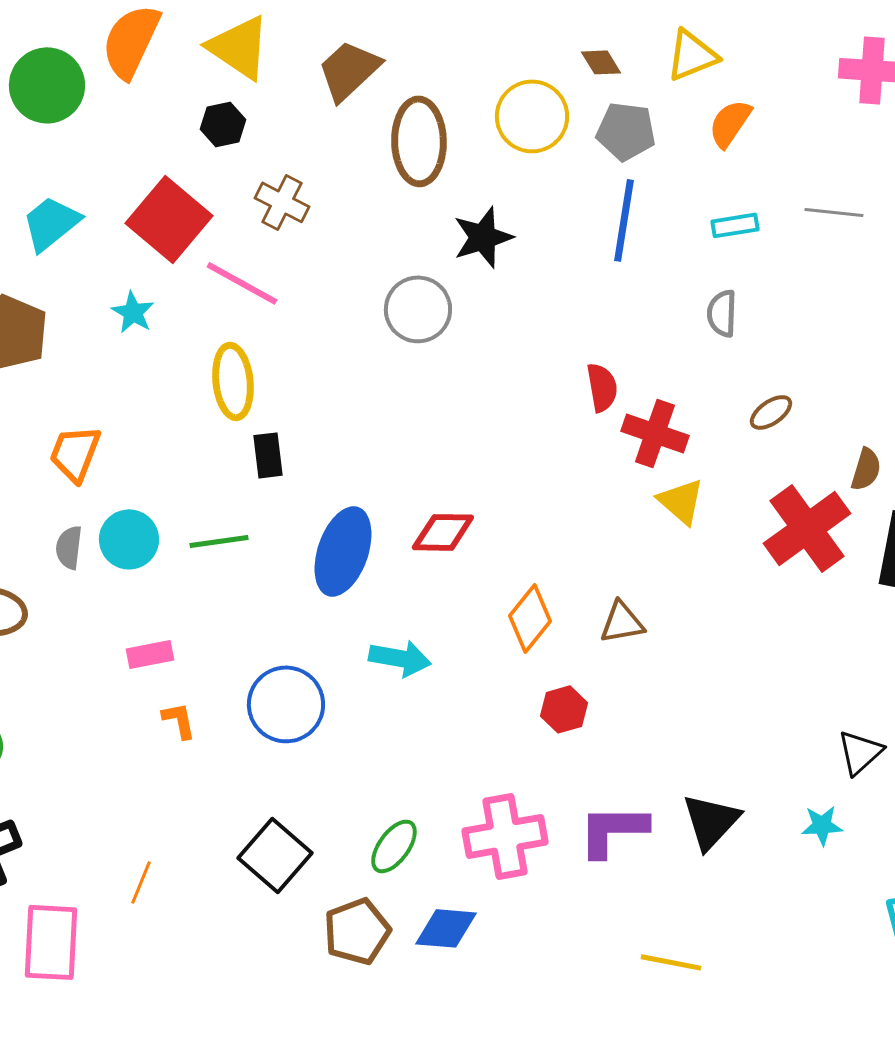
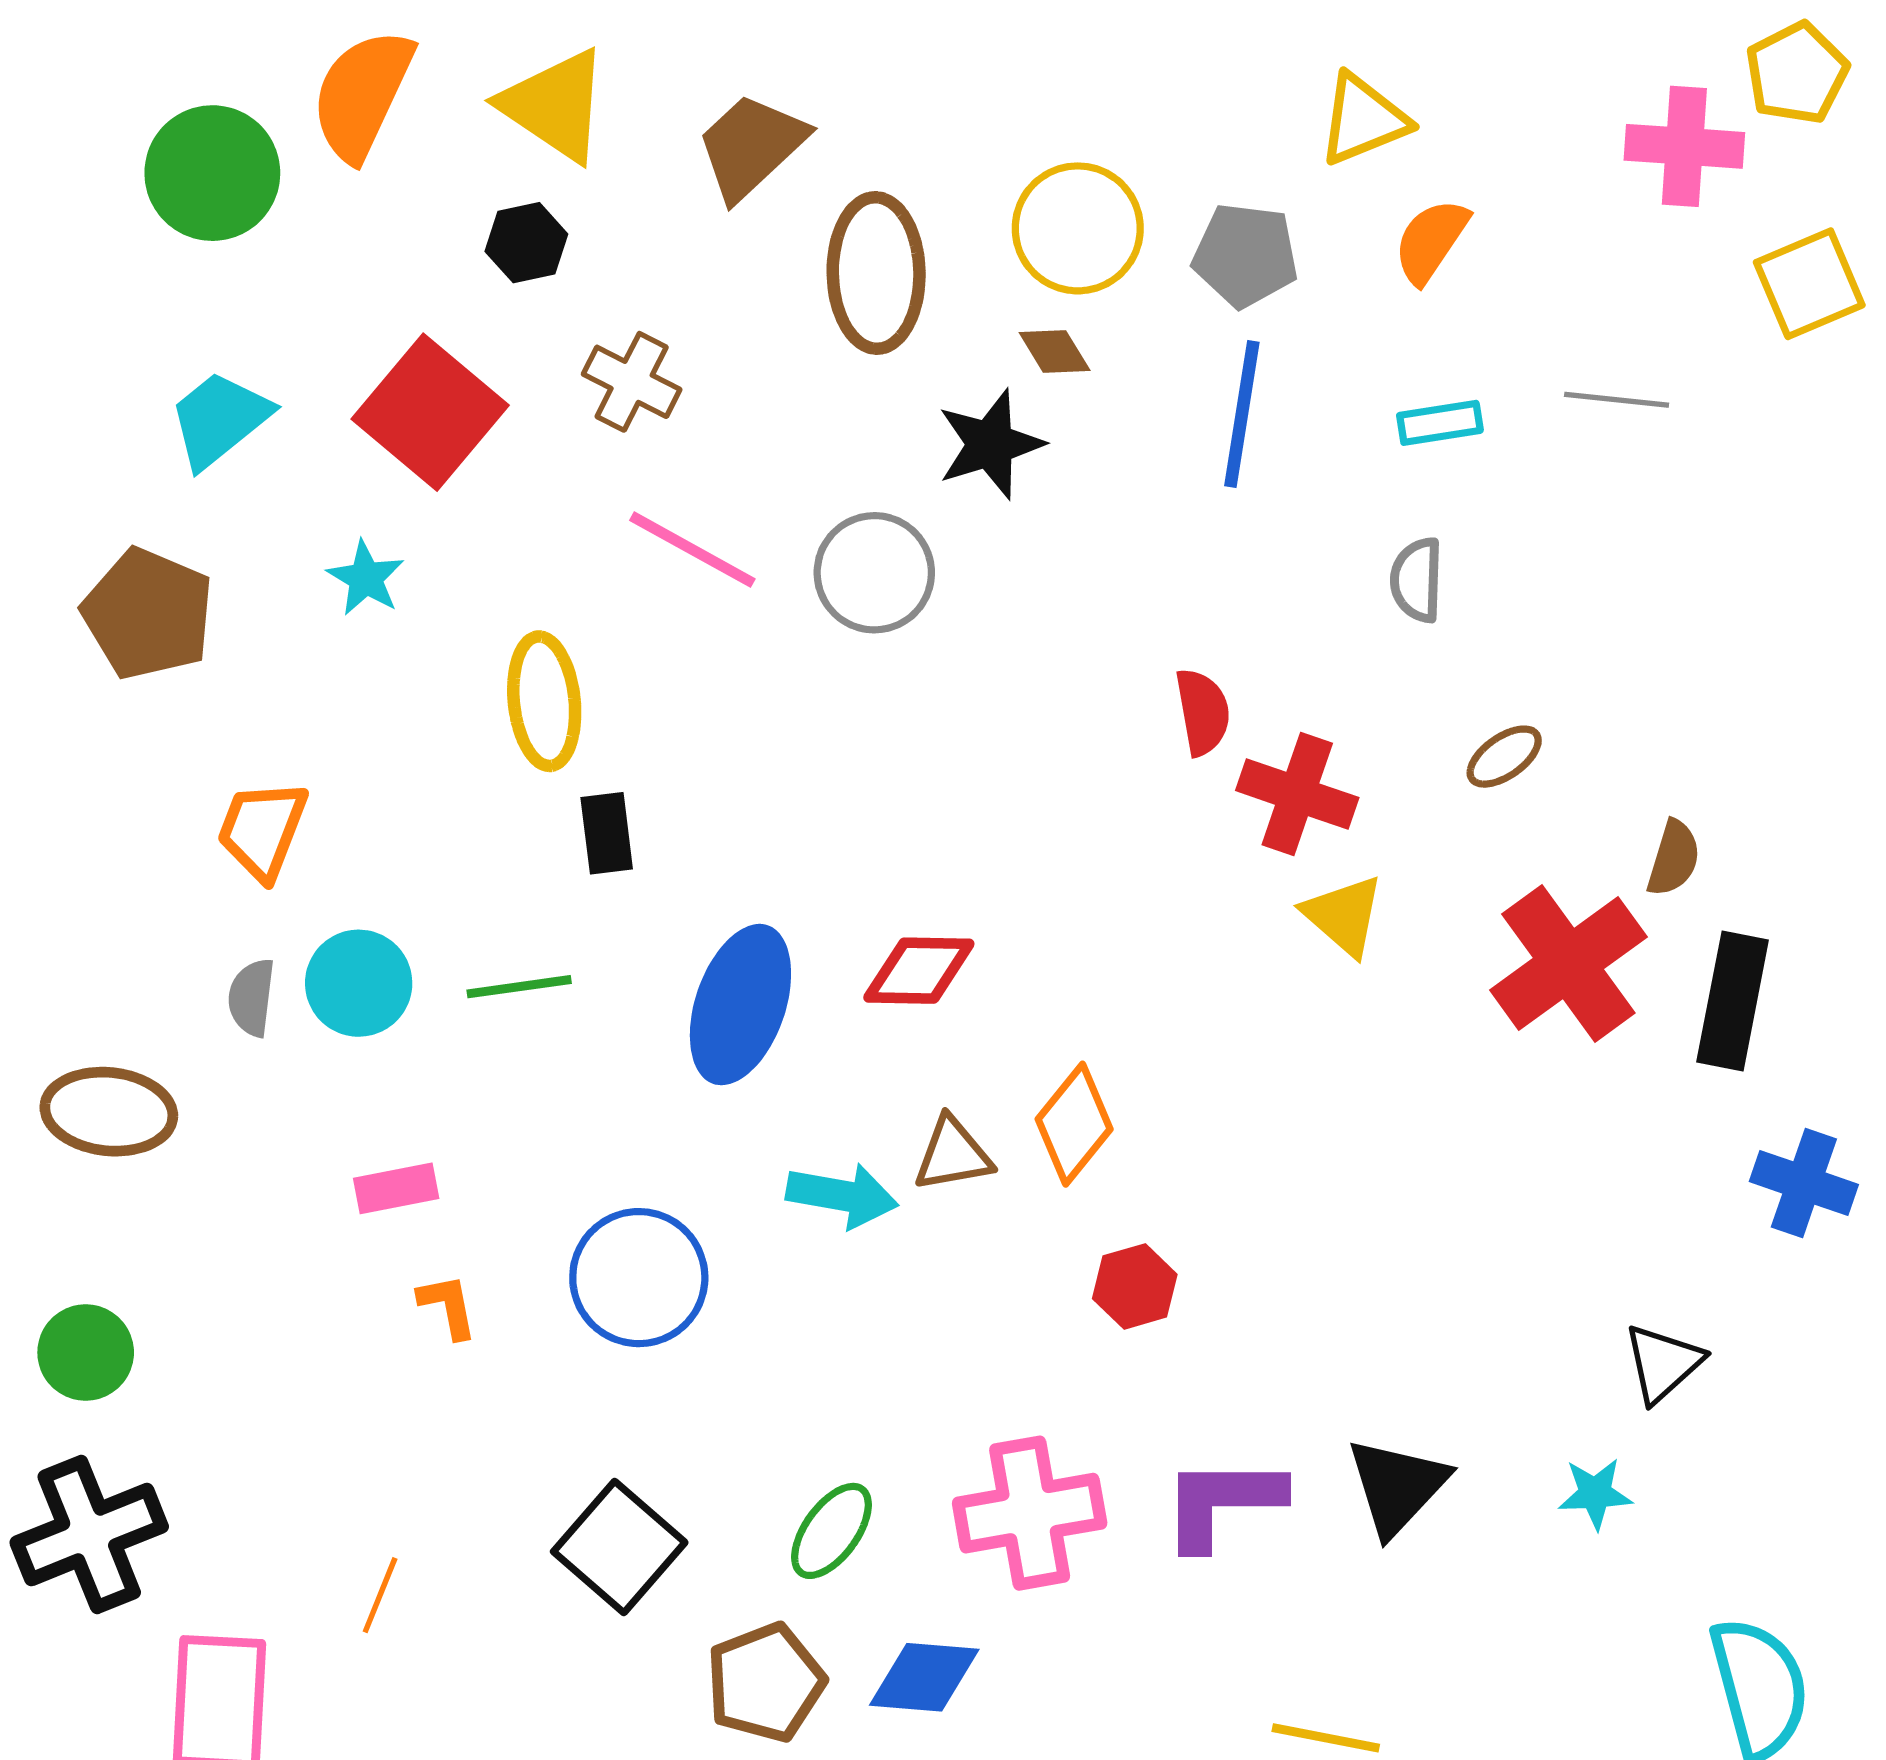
brown diamond: (601, 62) -> (1055, 352), moved
pink line: (242, 283) -> (692, 550), moved
brown triangle: (622, 622) -> (953, 1154), moved

